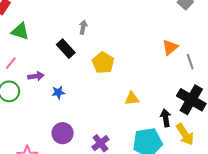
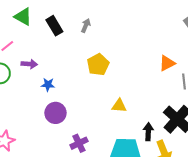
black rectangle: (66, 49) -> (54, 26), moved
purple circle: (63, 133) -> (55, 113), moved

